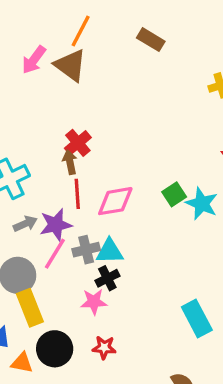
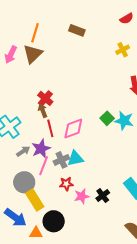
brown triangle: (70, 65) -> (33, 54), turned 50
black cross: (107, 278) -> (103, 196), moved
pink star: (94, 302) -> (82, 196), moved
red star: (104, 348) -> (66, 184), moved

